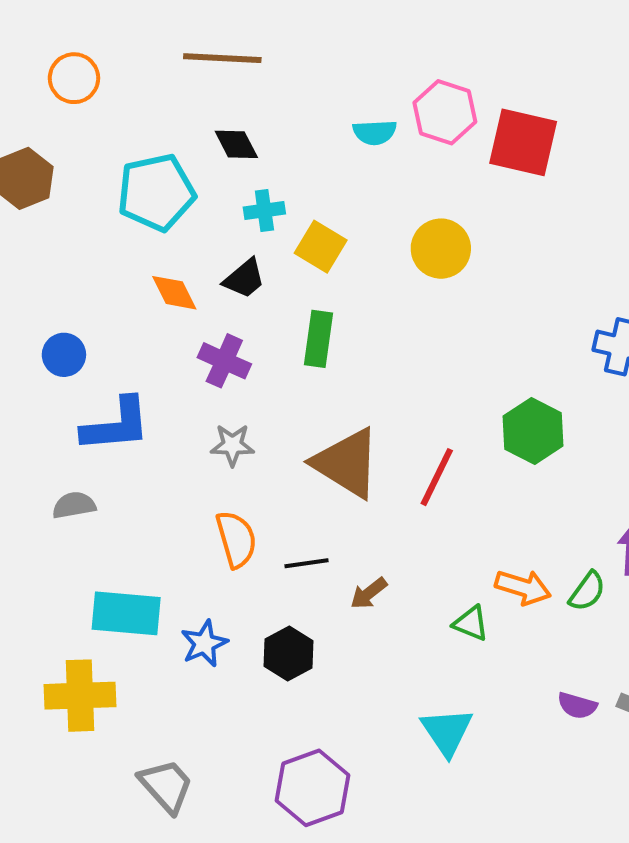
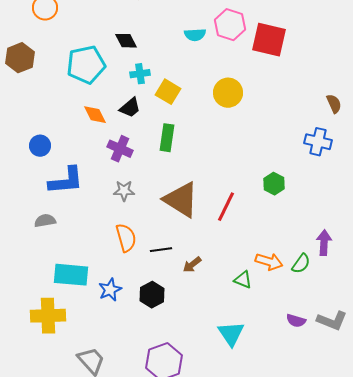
green hexagon: (533, 431) -> (274, 184), size x0.7

